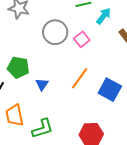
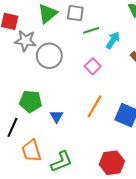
gray circle: (55, 32) -> (49, 56), moved

